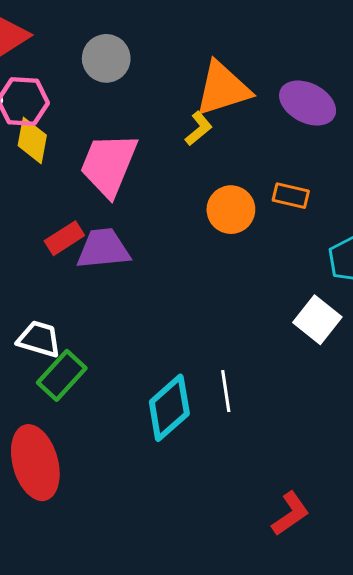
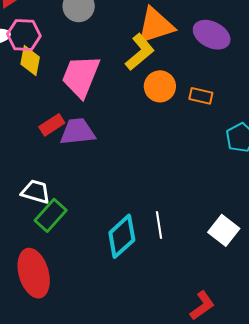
yellow L-shape: (199, 129) -> (140, 52), size x1.6
orange circle: (231, 210) -> (160, 86), moved
white square: (317, 320) -> (224, 230), moved

